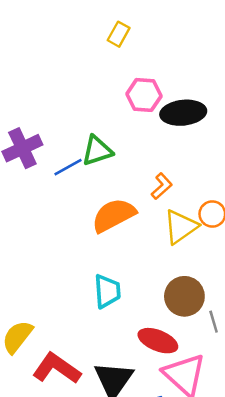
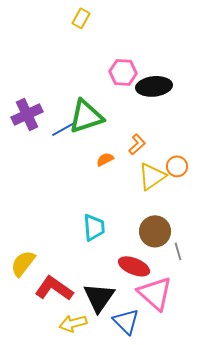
yellow rectangle: (119, 34) -> (81, 18), moved
green triangle: (97, 151) -> (86, 116), size x1.4
orange semicircle: (114, 215) -> (105, 159), moved, size x0.5

